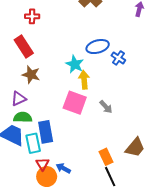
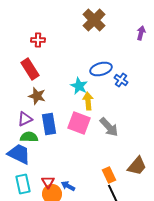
gray arrow: (106, 107) -> (109, 127), size x1.5
blue rectangle: (46, 132) -> (49, 124), moved
cyan rectangle: (33, 143) -> (23, 184), moved

